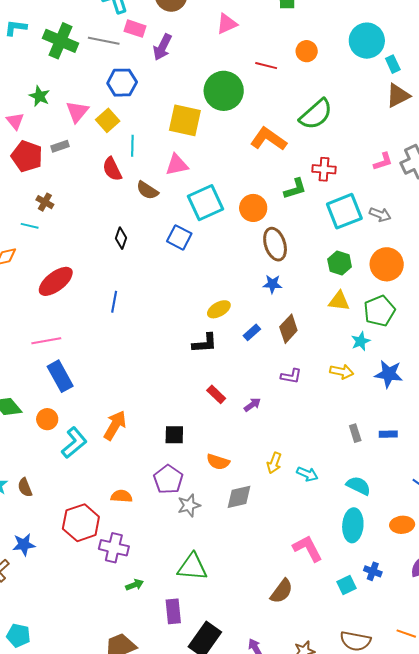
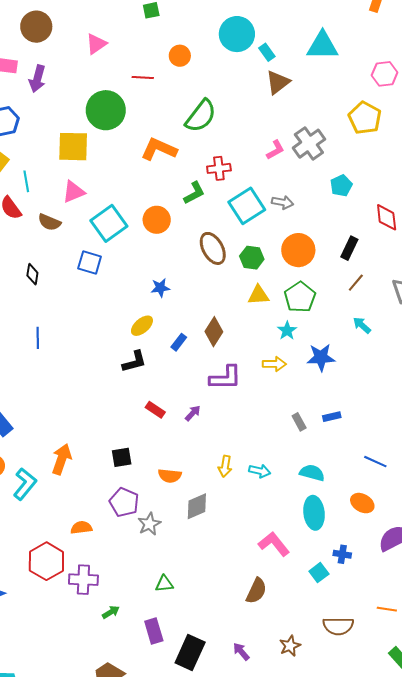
brown ellipse: (275, 244) -> (213, 248), moved
blue star: (272, 284) -> (160, 288), moved
purple L-shape: (291, 376) -> (225, 378), size x1.6
orange ellipse: (402, 525) -> (362, 503), turned 45
green triangle: (192, 567) -> (164, 584), size x0.6

